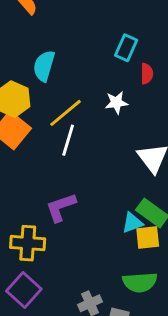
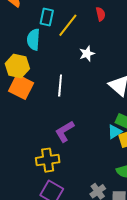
cyan rectangle: (126, 48) -> (47, 17), moved
red semicircle: (147, 74) -> (101, 14), moved
yellow line: (65, 113) -> (68, 25), moved

